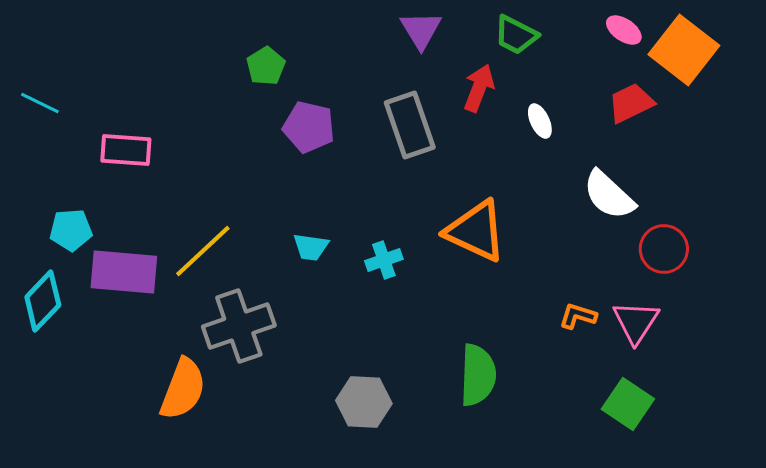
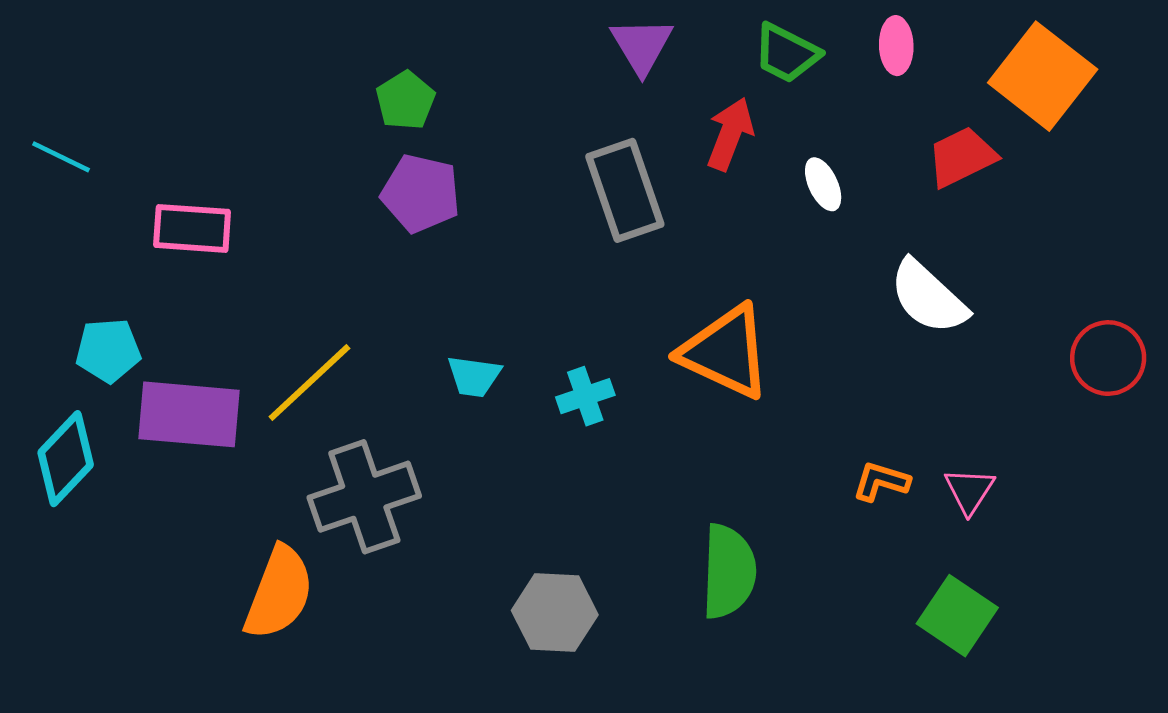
pink ellipse: (624, 30) -> (896, 46), moved, turned 54
purple pentagon: (309, 127) -> (421, 193), moved
red circle: (664, 249) -> (1108, 358), moved
pink triangle: (636, 322) -> (969, 491), size x0.7

